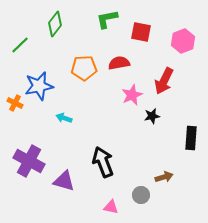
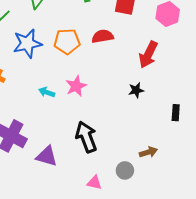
blue star: (39, 86) -> (27, 43), moved
pink star: (132, 95) -> (76, 86), moved
black rectangle: (191, 138) -> (176, 113), size x0.7

